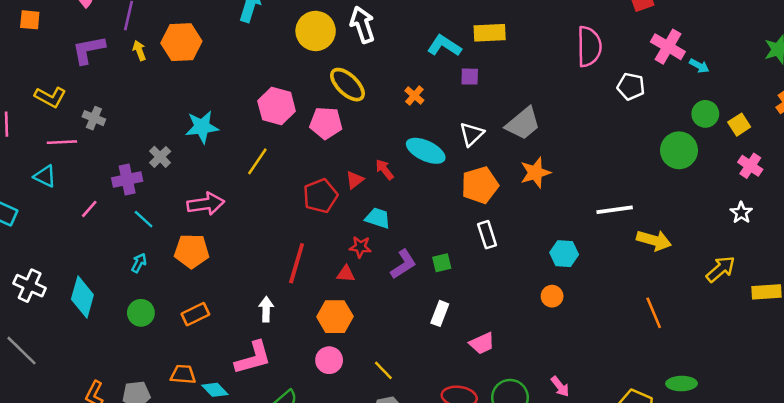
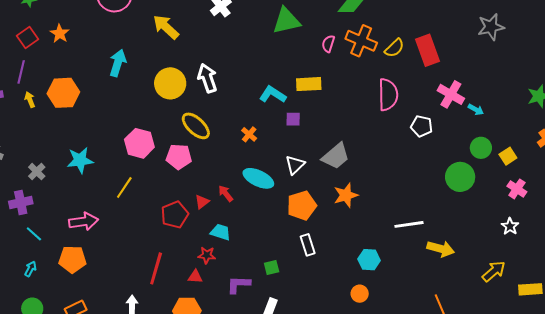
gray cross: (160, 157) -> (37, 172), moved
purple L-shape: (403, 264) -> (239, 285), moved, turned -145

